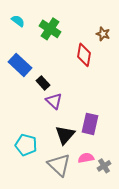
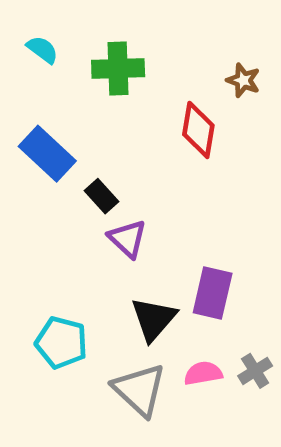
green cross: (50, 29) -> (118, 69), turned -35
gray cross: (104, 166) -> (255, 371), moved

